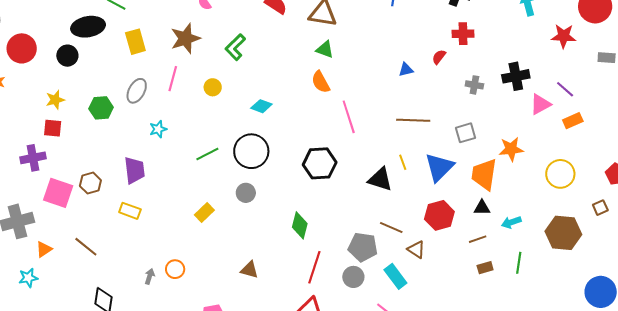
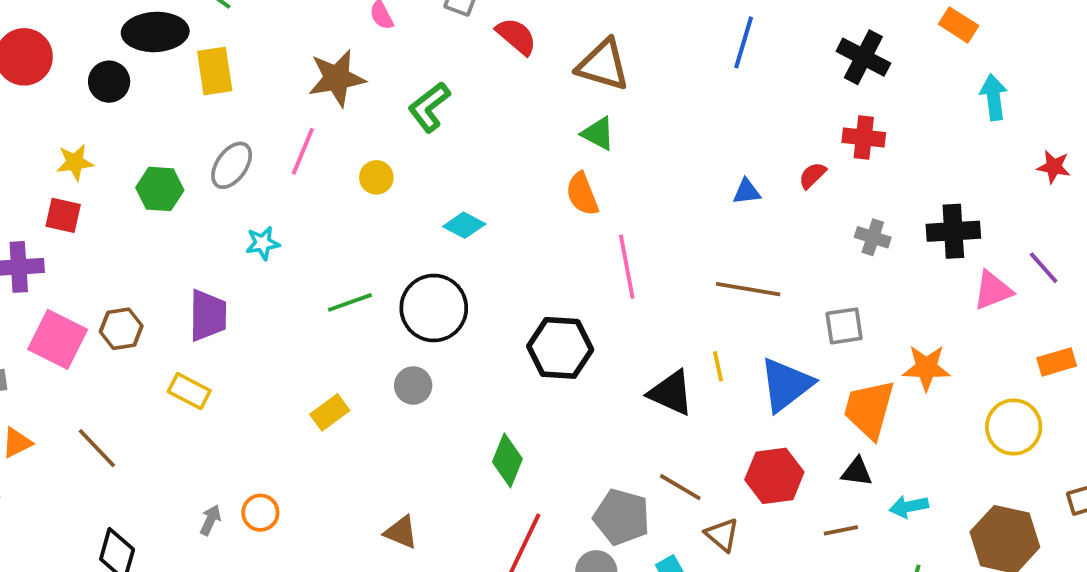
red star: (564, 36) -> (1054, 167), size x0.7
yellow rectangle: (135, 42) -> (215, 71), moved
orange rectangle: (573, 121) -> (1057, 362), moved

